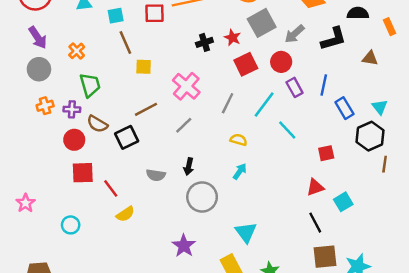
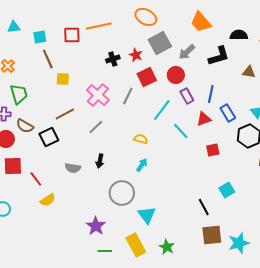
gray line: (228, 103) -> (128, 96), moved
red triangle: (315, 187) -> (204, 119), moved
gray circle: (202, 197) -> (122, 193), moved

